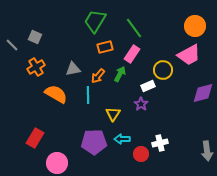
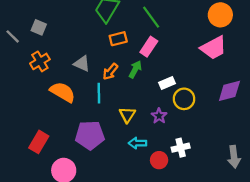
gray triangle: (73, 69) -> (82, 64), turned 35
yellow circle: (163, 70) -> (184, 99), moved
purple star: (141, 104) -> (159, 116), moved
purple pentagon: (94, 142) -> (90, 135), moved

